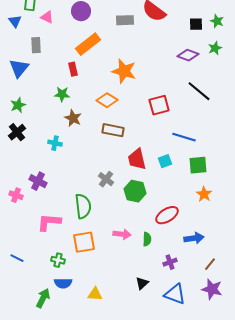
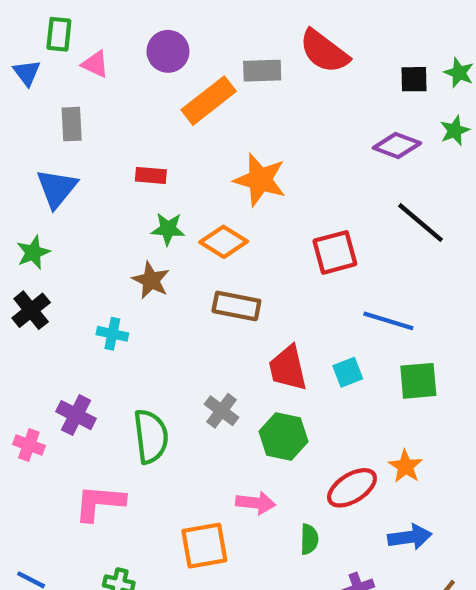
orange rectangle: (88, 44) -> (209, 101), moved
blue triangle: (19, 68) -> (57, 188), moved
red rectangle: (73, 69) -> (151, 175), turned -72
green star: (62, 94) -> (168, 229), moved
orange star: (204, 194) -> (405, 466), moved
green semicircle: (83, 206) -> (151, 436), moved
pink arrow: (122, 234) -> (256, 503), moved
orange square: (84, 242) -> (204, 546), moved

